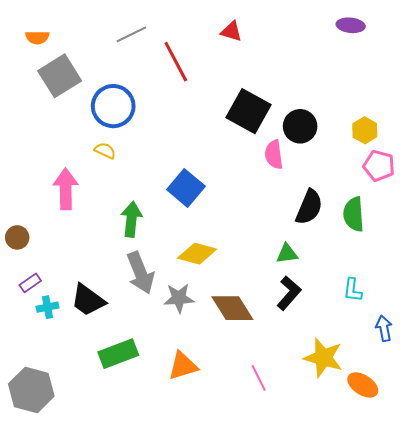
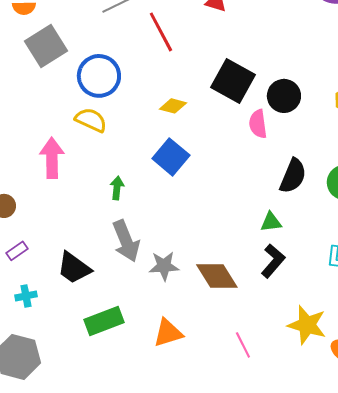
yellow semicircle: (105, 151) -> (91, 120), size x1.5
green arrow: (131, 219) -> (117, 188), size x0.7
yellow diamond: (197, 254) -> (173, 106), moved, size x0.7
cyan cross: (47, 307) -> (26, 296), moved

